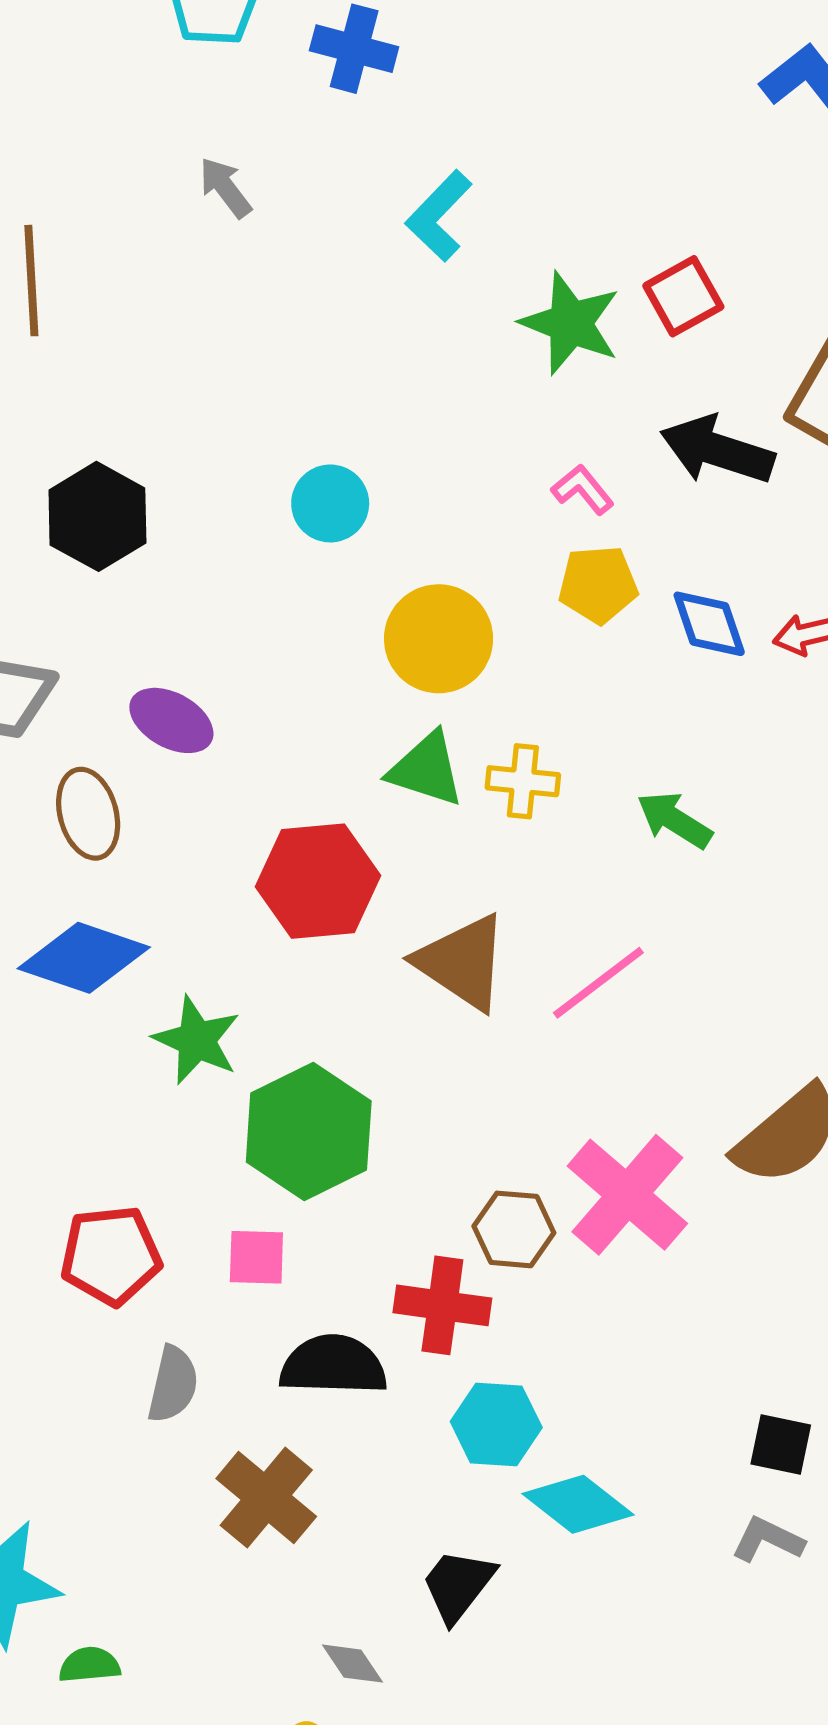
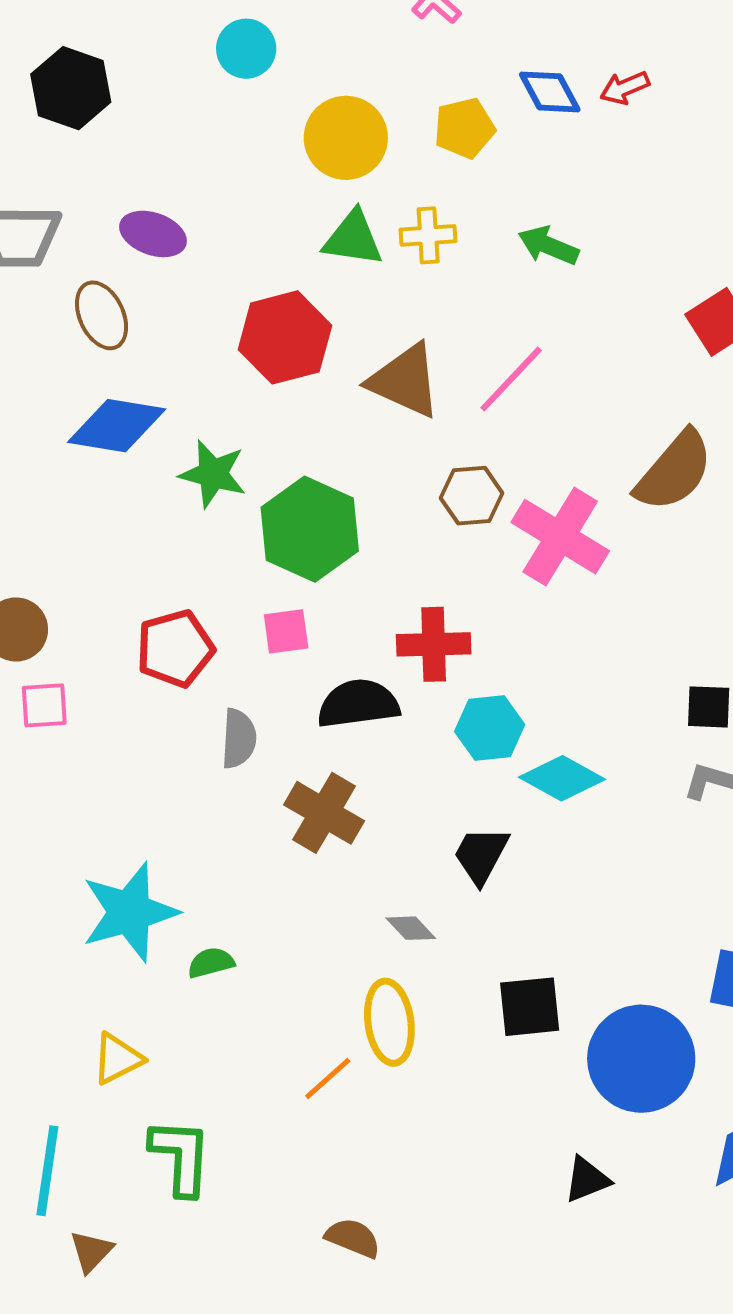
yellow pentagon: (598, 585) -> (464, 128), moved
brown hexagon: (514, 1229) -> (472, 496), moved

